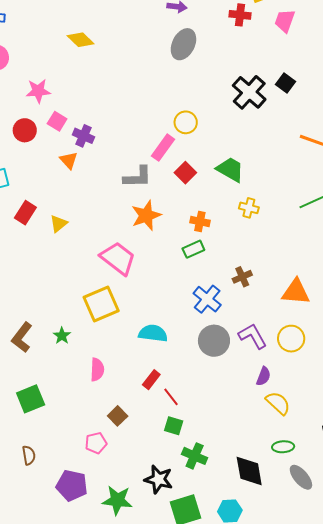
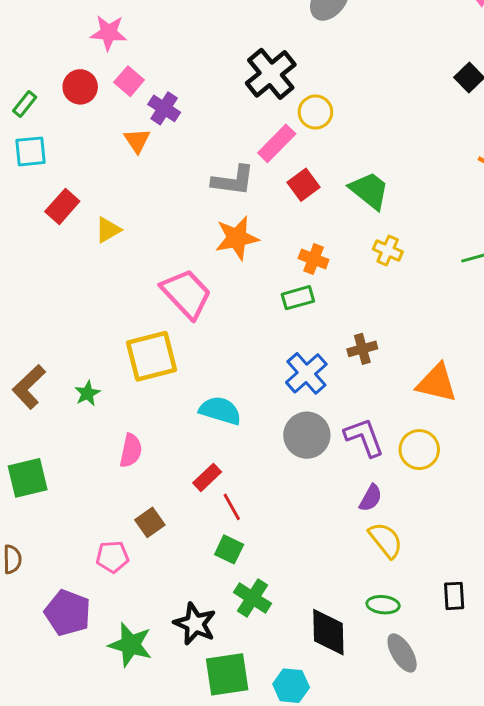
black cross: (249, 92) -> (271, 74), moved

